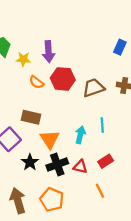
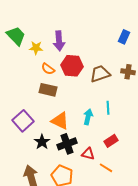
brown rectangle: (31, 117) -> (48, 90), moved
orange triangle: (50, 139) -> (60, 121), turned -30
red triangle: (80, 167) -> (88, 154), moved
orange line: (100, 191) -> (106, 168), turned -32

